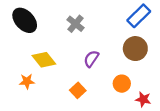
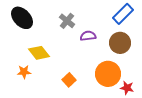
purple semicircle: (91, 59) -> (88, 36), moved, turned 49
orange circle: (122, 84) -> (108, 74), size x1.6

